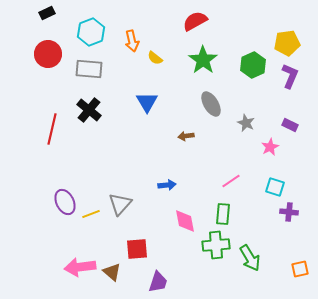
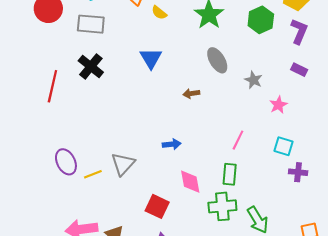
purple rectangle: (290, 125) -> (299, 70), moved
pink line: (231, 181) -> (238, 140), turned -30
red square: (137, 249) -> (157, 206), moved, turned 30

